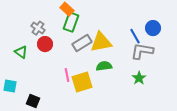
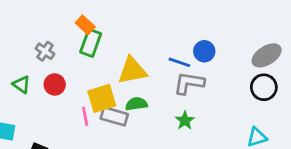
blue line: (135, 36) -> (179, 62), turned -42
gray rectangle: (82, 43) -> (114, 116), moved, turned 48
red circle: (45, 44) -> (55, 84), moved
yellow square: (82, 82) -> (102, 98), moved

